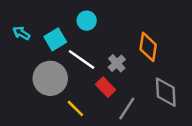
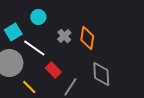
gray cross: (117, 63) -> (64, 36), moved

